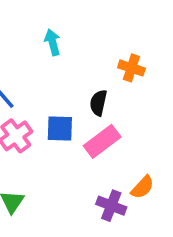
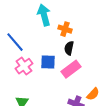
cyan arrow: (53, 42) -> (44, 15), size x1.5
orange cross: (131, 68) -> (65, 29), moved

